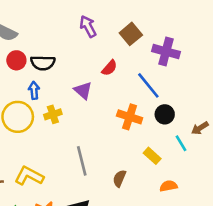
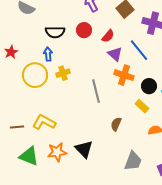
red circle: (16, 60) -> (84, 30), moved
purple triangle: (83, 90) -> (115, 54), moved
black circle: (165, 114) -> (149, 86), moved
gray line: (82, 161) -> (96, 91), moved

